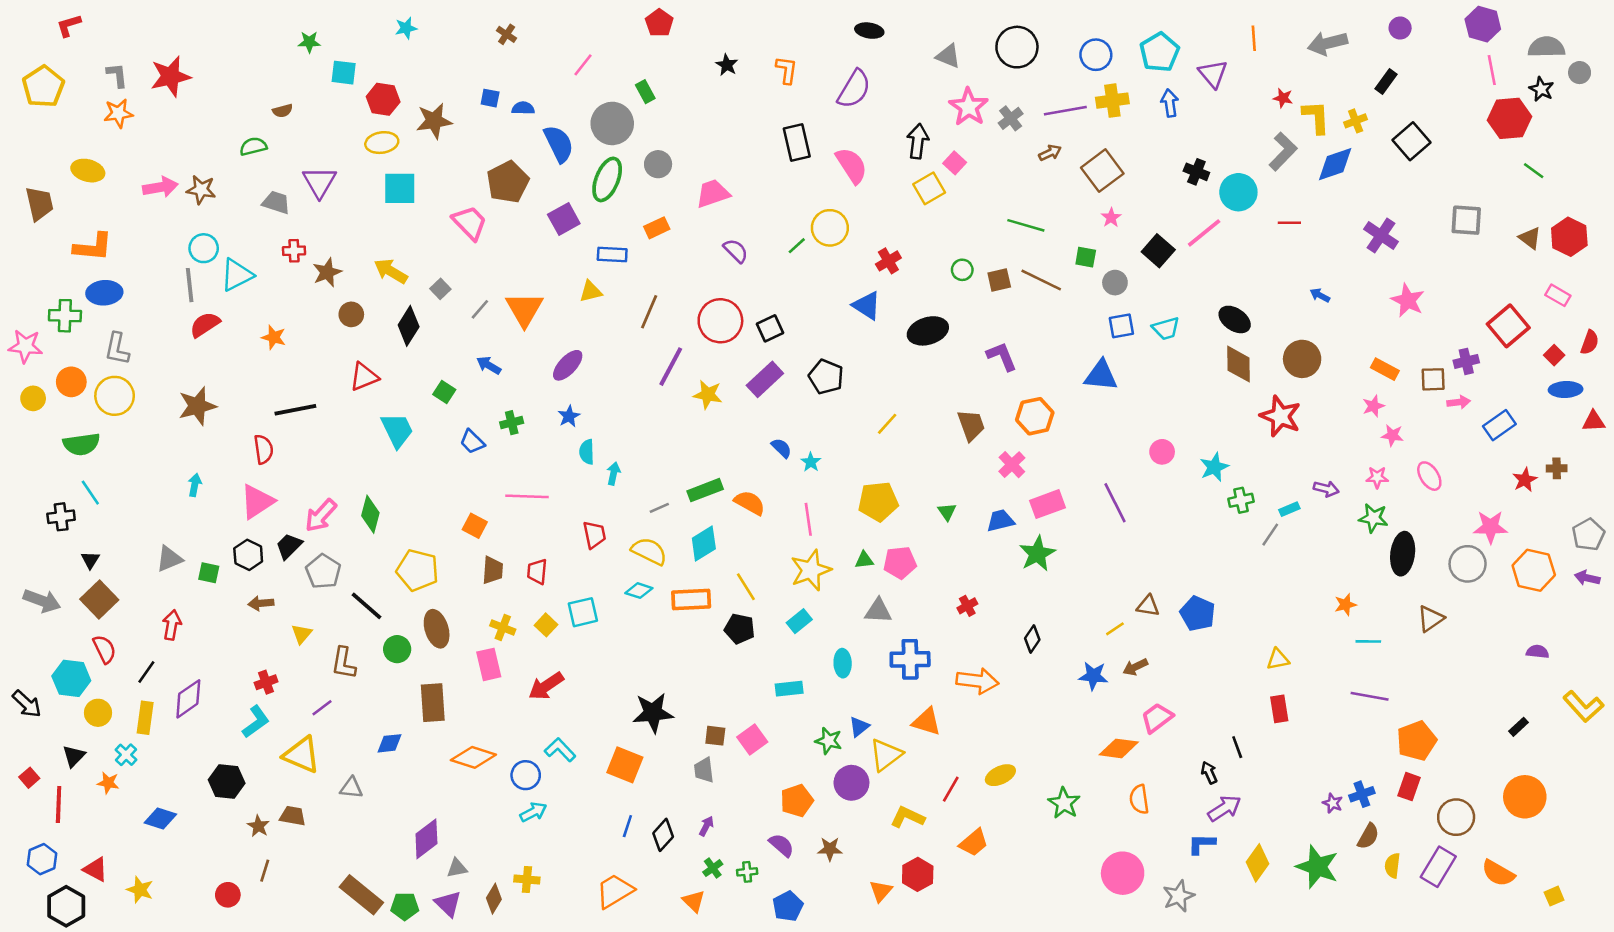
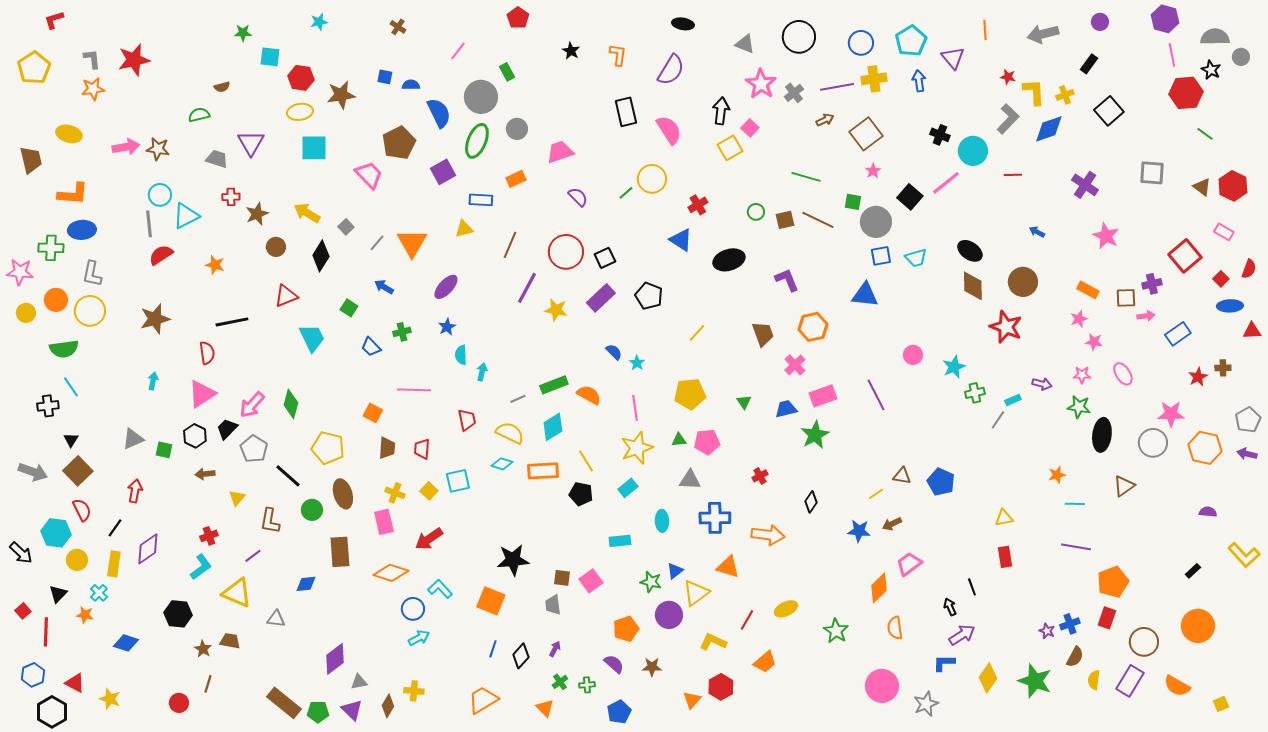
gray circle: (1115, 283) -> (876, 222), size x1.6
orange diamond: (1119, 748) -> (879, 588), turned -52
orange diamond: (473, 757) -> (391, 573), moved

